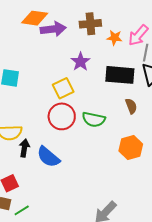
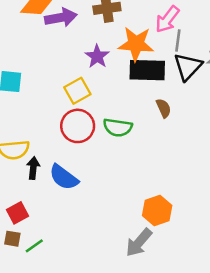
orange star: (115, 38) -> (136, 44), moved, size x1.8
orange hexagon: (131, 147) -> (157, 210), moved

